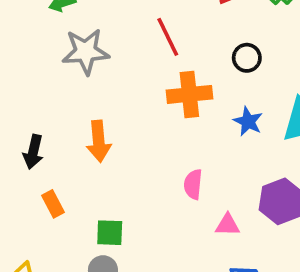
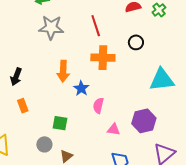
blue star: (248, 121) -> (81, 88), moved
orange arrow: (99, 141) -> (63, 71), moved
green square: (110, 233) -> (60, 123), moved

